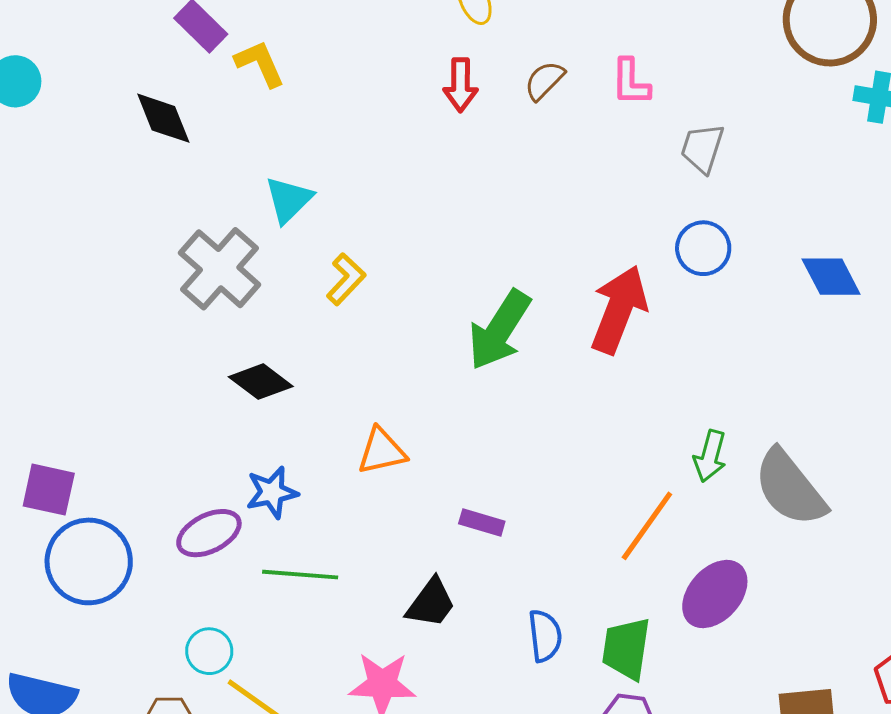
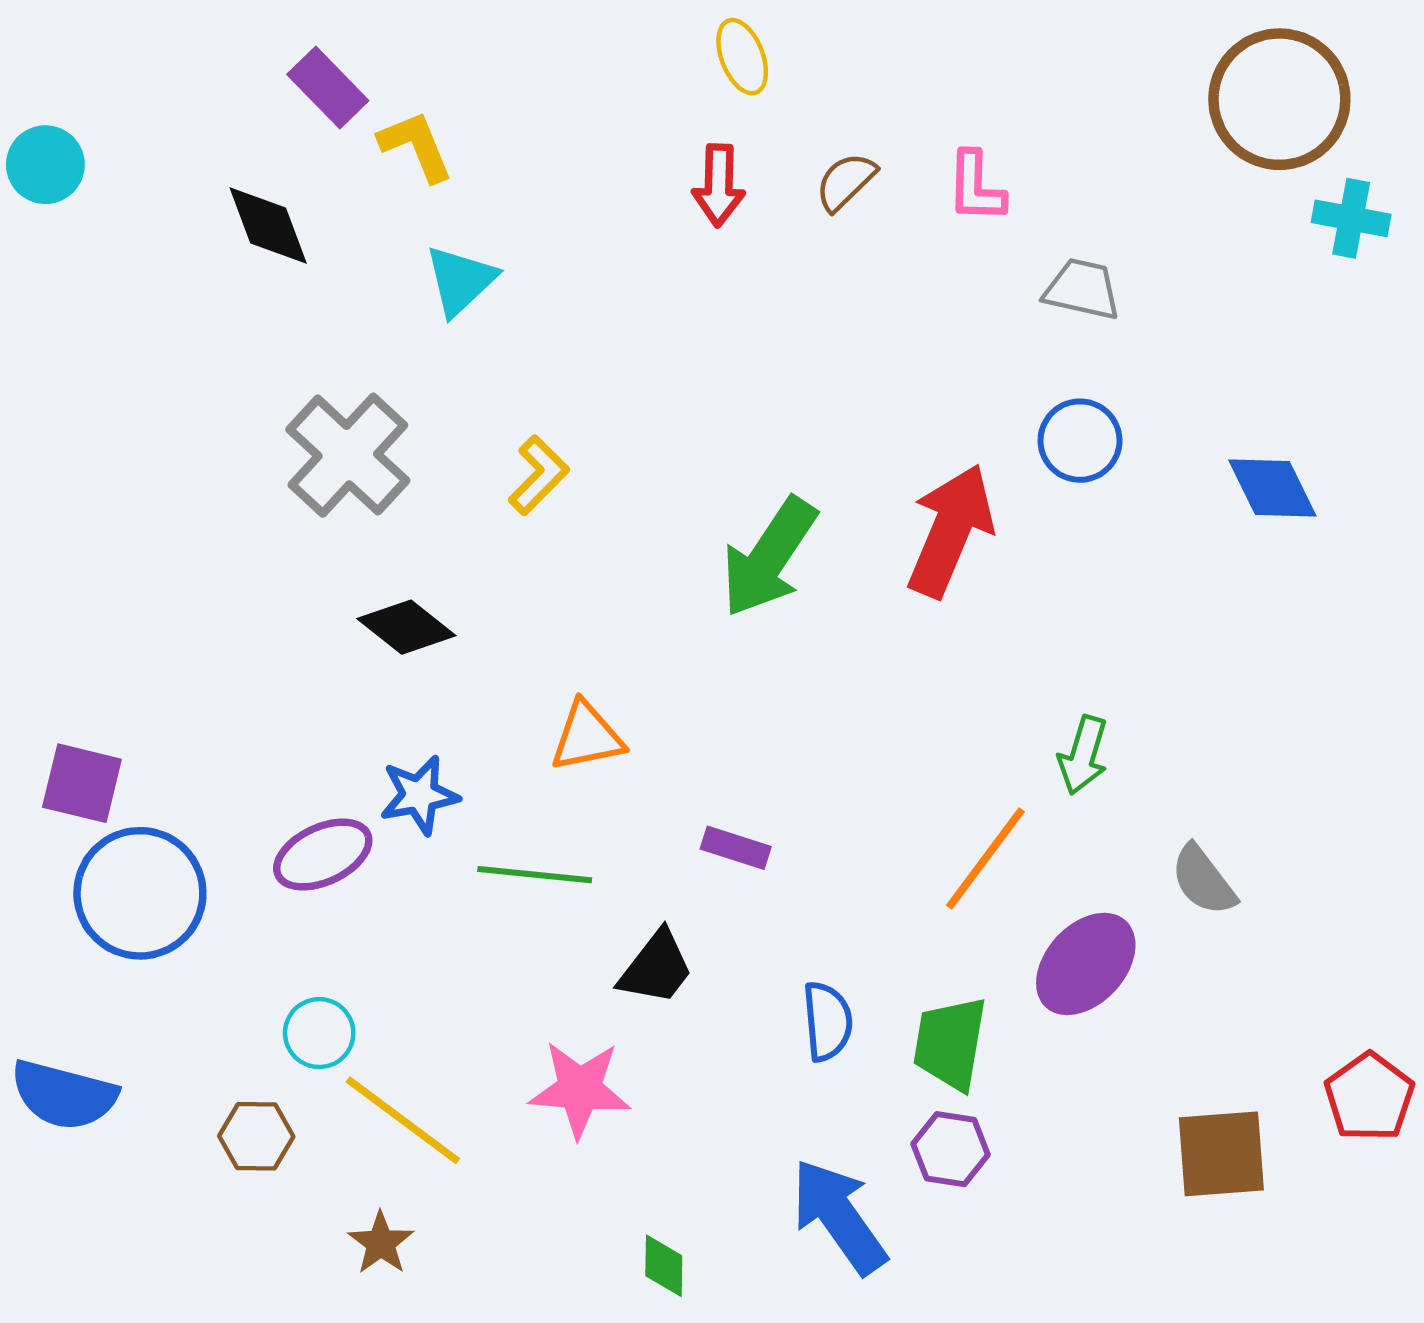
gray trapezoid: (702, 148) -> (1082, 289), turned 84
cyan triangle: (289, 200) -> (460, 280), moved
gray semicircle: (790, 488) -> (1203, 880), moved, size x0.6
green line: (300, 575) -> (535, 875), moved

